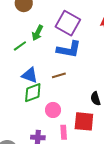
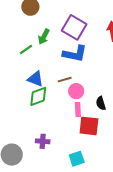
pink circle: (53, 110) -> (76, 91), moved
pink rectangle: (64, 132) -> (78, 109), moved

